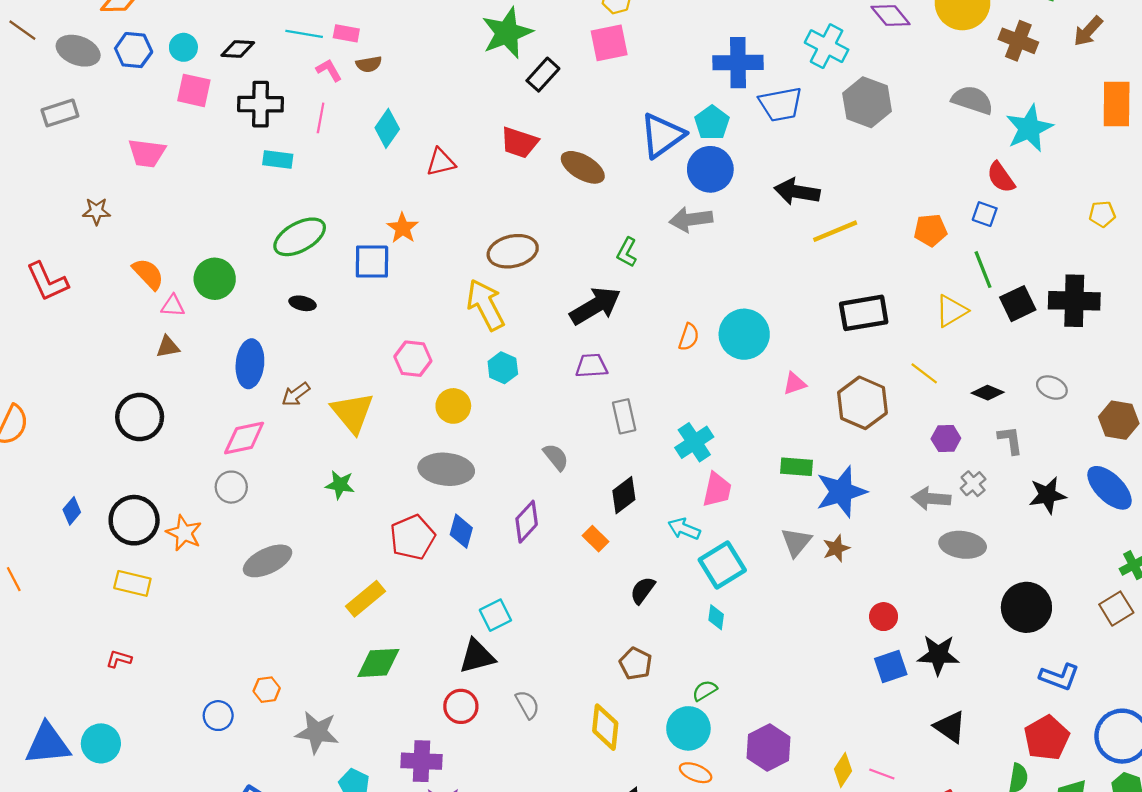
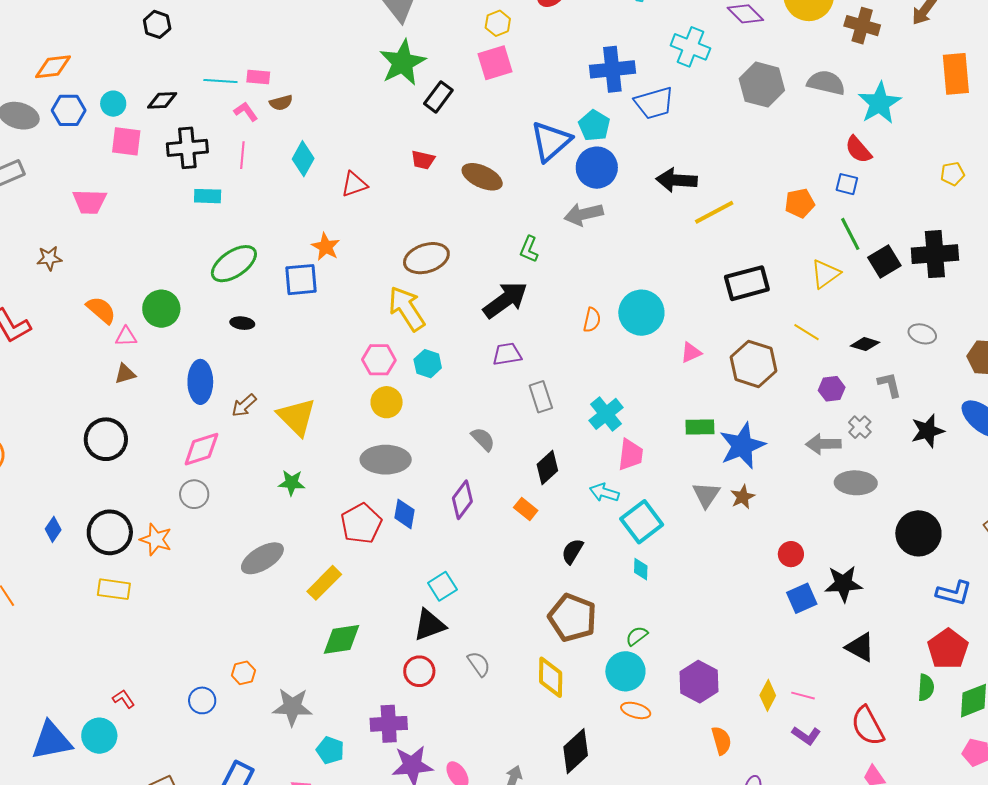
gray hexagon: (867, 102) -> (762, 85), moved
red trapezoid: (519, 142) -> (423, 160), size x0.7
pink hexagon: (413, 359) -> (379, 360), moved
gray ellipse: (268, 561) -> (262, 558), moved
red L-shape: (119, 659) -> (124, 699), moved, turned 45
brown pentagon: (636, 664) -> (572, 618), size x1.6

